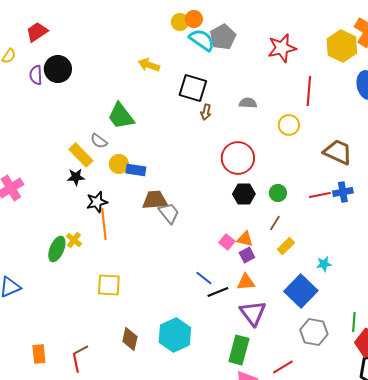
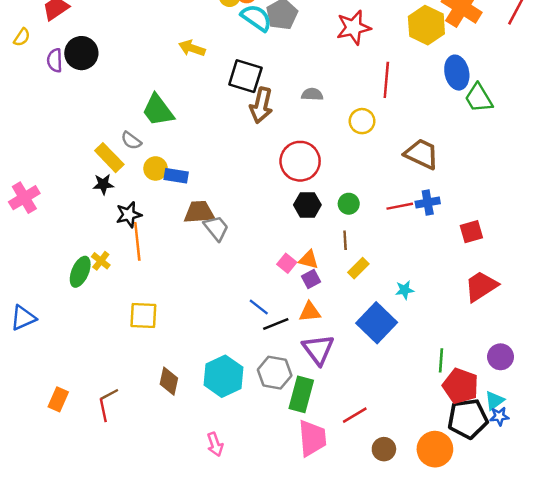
brown arrow: (206, 112) -> (261, 105), size x1.8
brown line: (275, 223) -> (345, 240), turned -35
gray hexagon: (314, 332) -> (275, 373), moved
orange rectangle: (39, 354) -> (58, 399), turned 30

